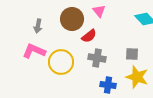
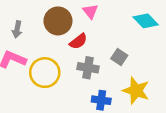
gray square: (132, 54) -> (119, 57), moved, turned 32

